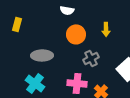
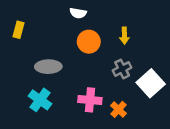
gray cross: (91, 58) -> (122, 69), moved

